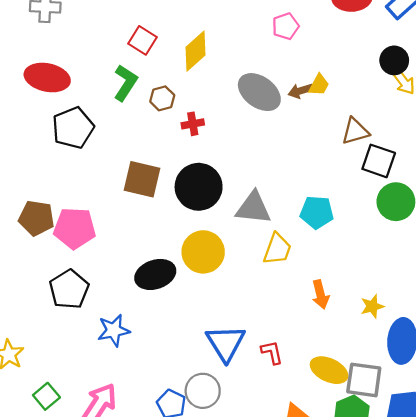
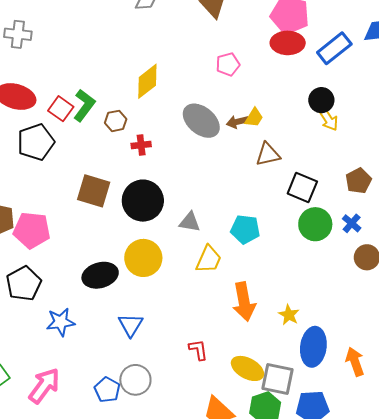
red square: (142, 40) -> (61, 109), moved
brown triangle: (355, 131) -> (268, 154), moved
gray triangle: (253, 208) -> (190, 222), size x0.7
orange arrow: (320, 295) -> (244, 302), size x1.5
yellow star: (372, 306) -> (289, 315), turned -30
blue triangle: (226, 343) -> (131, 325), moved, size x0.7

